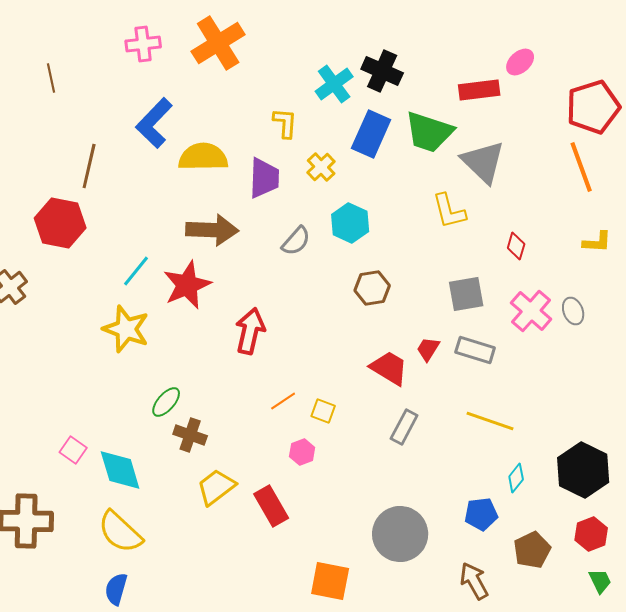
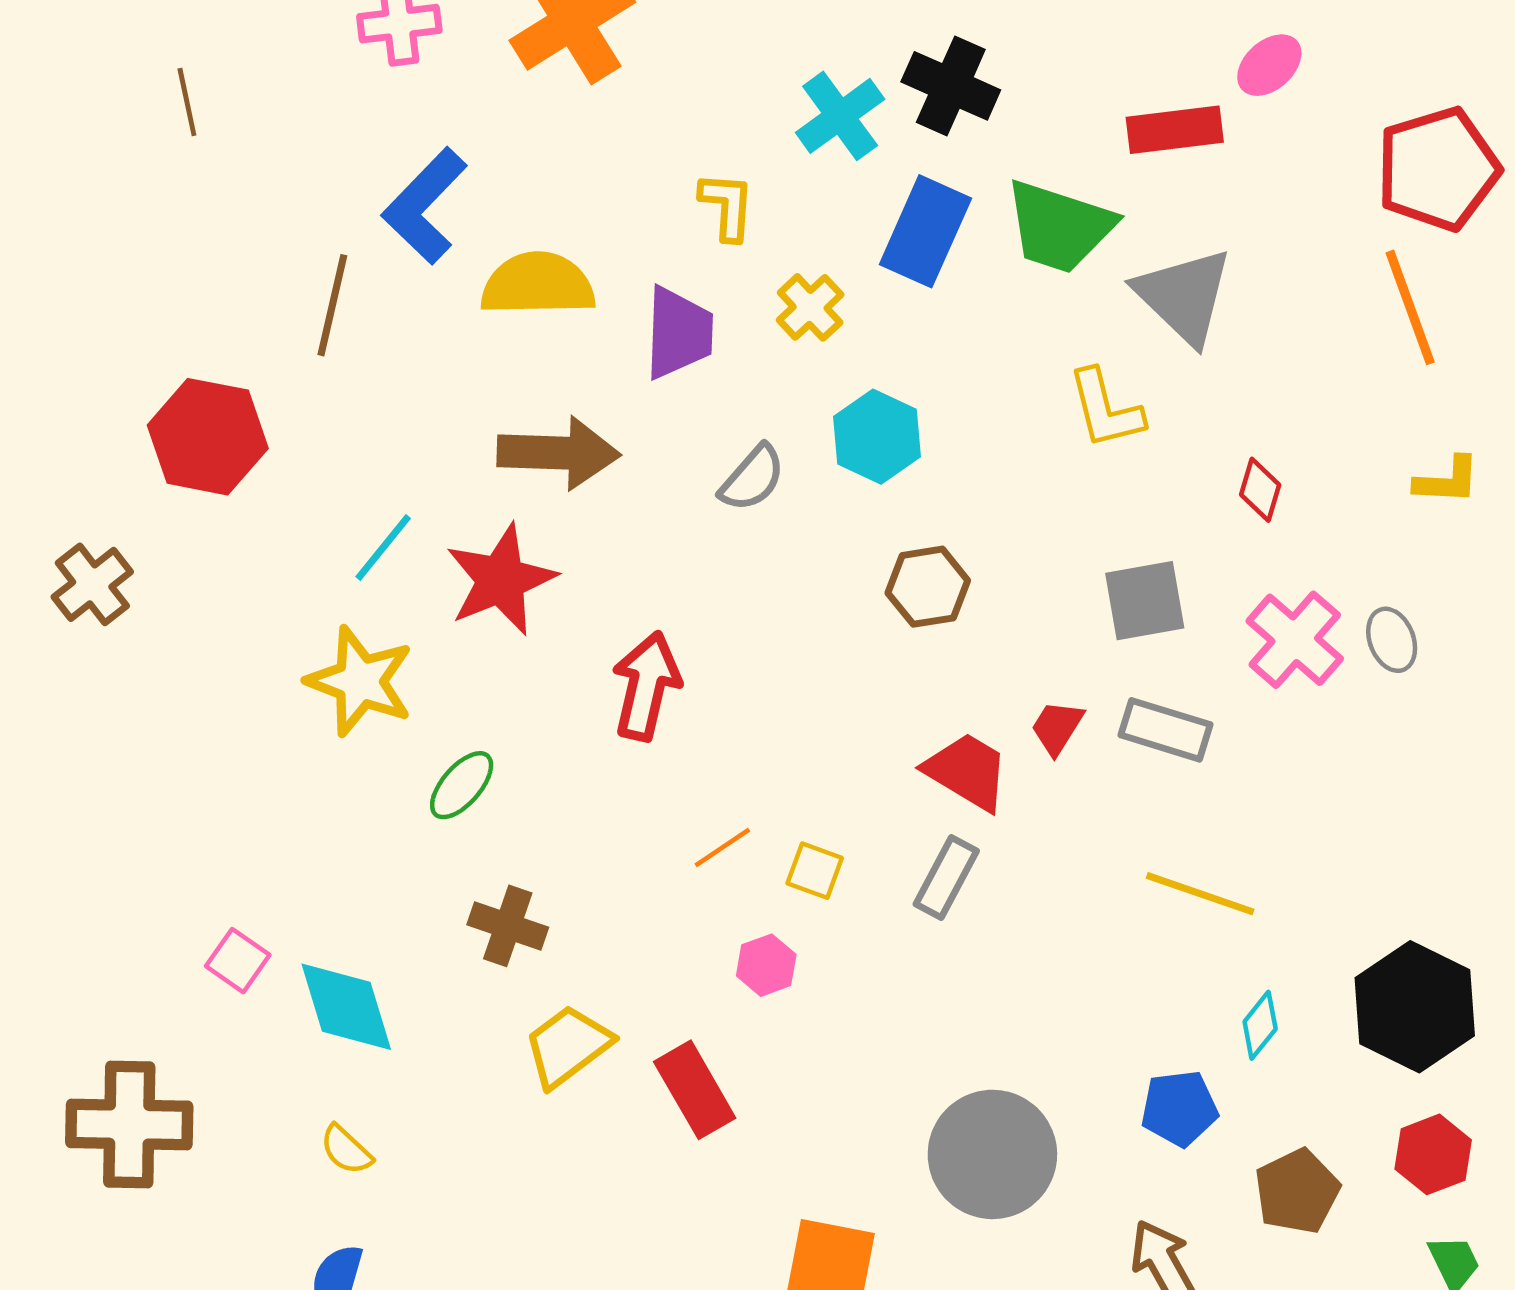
brown line: (89, 166) -> (332, 305), moved
green ellipse: (166, 402) -> (462, 785), moved
gray rectangle: (404, 427) -> (946, 877), moved
yellow semicircle: (120, 532) -> (346, 1150), size x0.5

